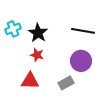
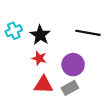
purple circle: (81, 61) -> (73, 65), moved
red triangle: (30, 81) -> (43, 85), moved

